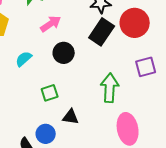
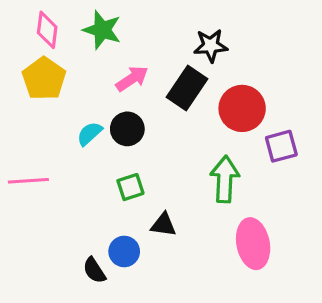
red circle: (135, 23) -> (242, 108), moved
black rectangle: (102, 32) -> (187, 88), moved
black circle: (64, 53) -> (127, 129), moved

